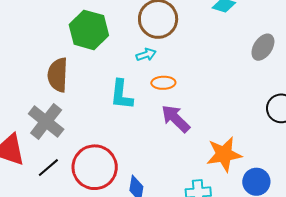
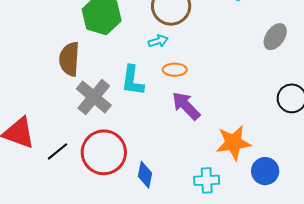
gray cross: (46, 122) -> (94, 97), moved

